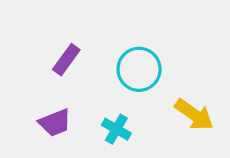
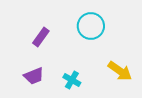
cyan circle: (139, 69) -> (91, 26), moved

